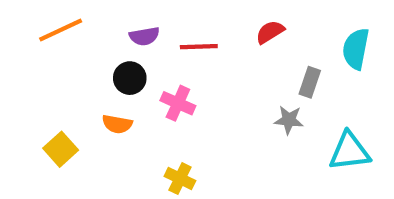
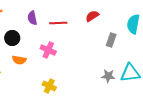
purple semicircle: (144, 36) -> (32, 18), turned 88
black circle: (130, 78) -> (12, 38), moved
gray star: (289, 120) -> (108, 76), moved

